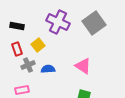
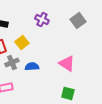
purple cross: (58, 22) -> (42, 19), size x0.6
gray square: (94, 23) -> (78, 20), size x0.7

